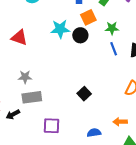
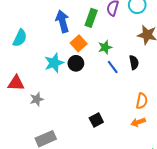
gray star: (25, 77) -> (37, 99), moved
black square: (84, 94) -> (96, 120), turned 32
orange arrow: (120, 122) -> (138, 122), moved

